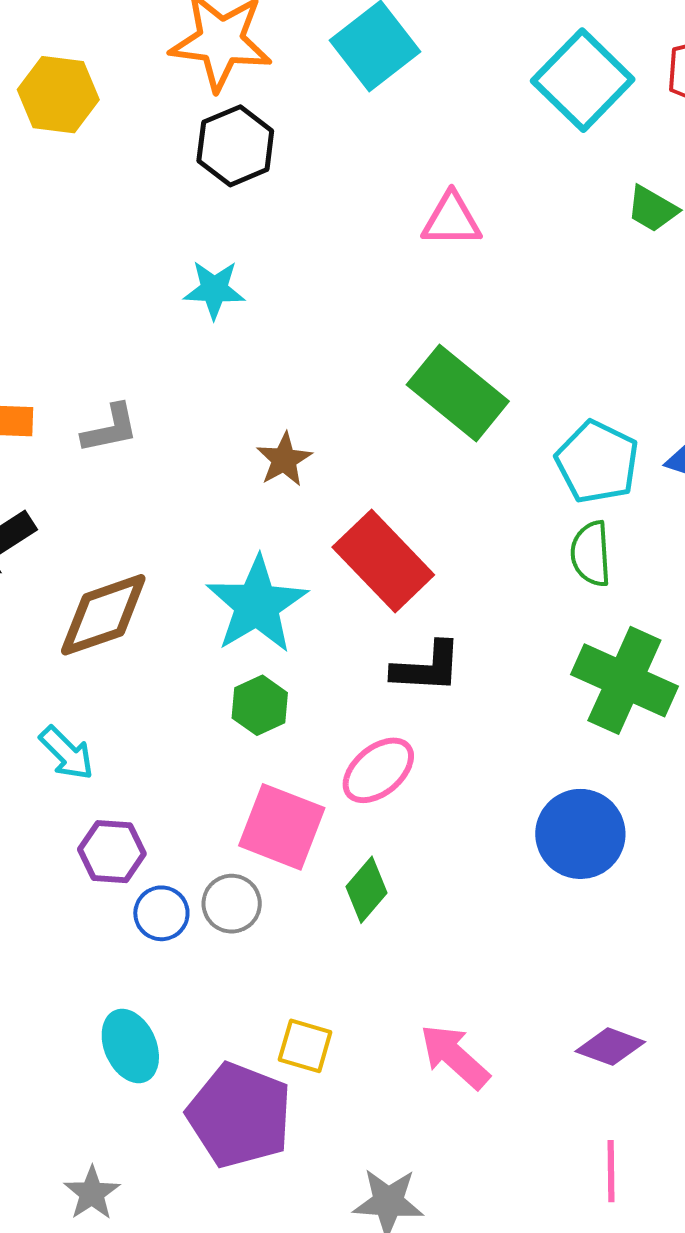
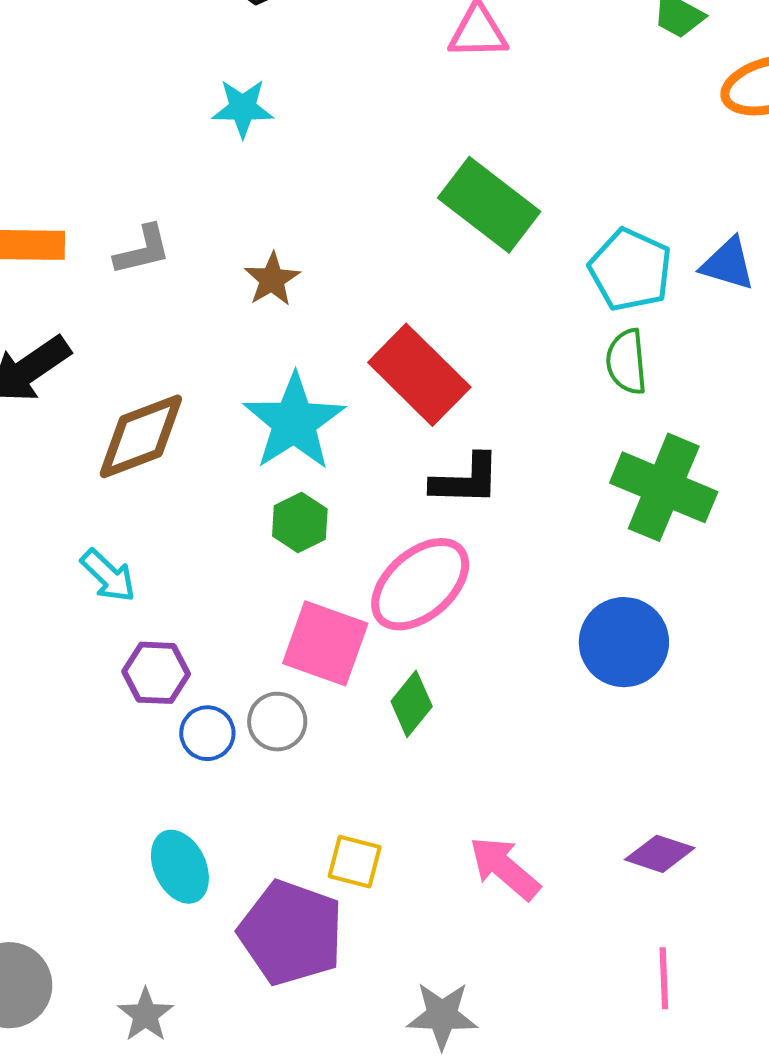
brown star: (284, 460) -> (272, 279), moved
pink ellipse: (378, 770) -> (420, 584), size x1.4

